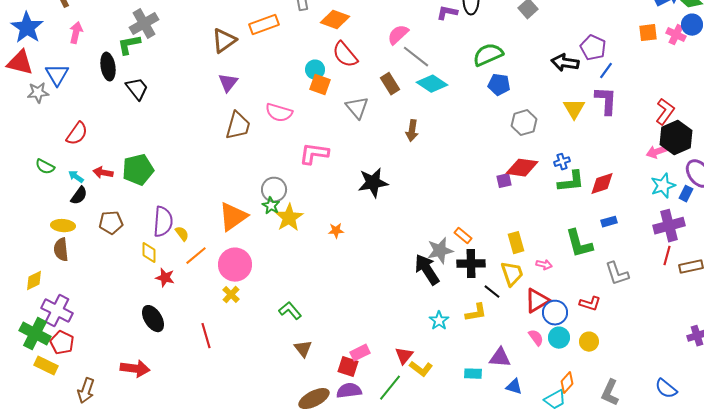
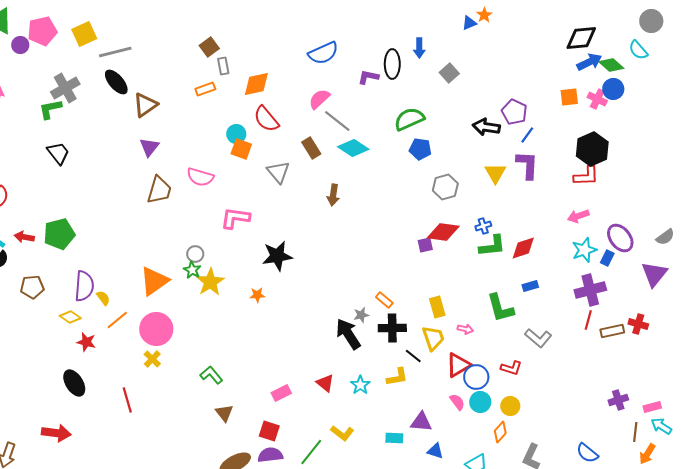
orange diamond: (335, 20) -> (256, 84), turned -32
orange rectangle: (264, 25) -> (205, 89), moved, size x0.7
black ellipse: (108, 67) -> (116, 82), moved, turned -32
red L-shape: (665, 112) -> (586, 176), turned 52
black hexagon: (676, 138) -> (592, 149), moved
black star: (373, 183) -> (277, 256), moved
gray circle: (274, 190) -> (195, 254), size x0.7
gray star: (440, 251) -> (361, 315), size x0.6
yellow diamond: (149, 253) -> (70, 317), turned -55
gray L-shape: (617, 274) -> (538, 338), turned -32
pink rectangle: (360, 353) -> (281, 393), moved
red triangle: (404, 356) -> (325, 383), moved, turned -30
orange diamond: (567, 383) -> (500, 432), moved

